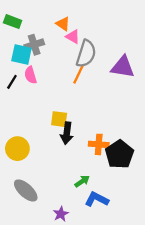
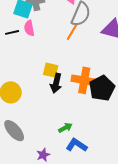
black line: (12, 82) -> (12, 32), turned 40
orange cross: (99, 144) -> (84, 80), moved, size x1.4
black pentagon: (119, 154) -> (102, 88), moved

